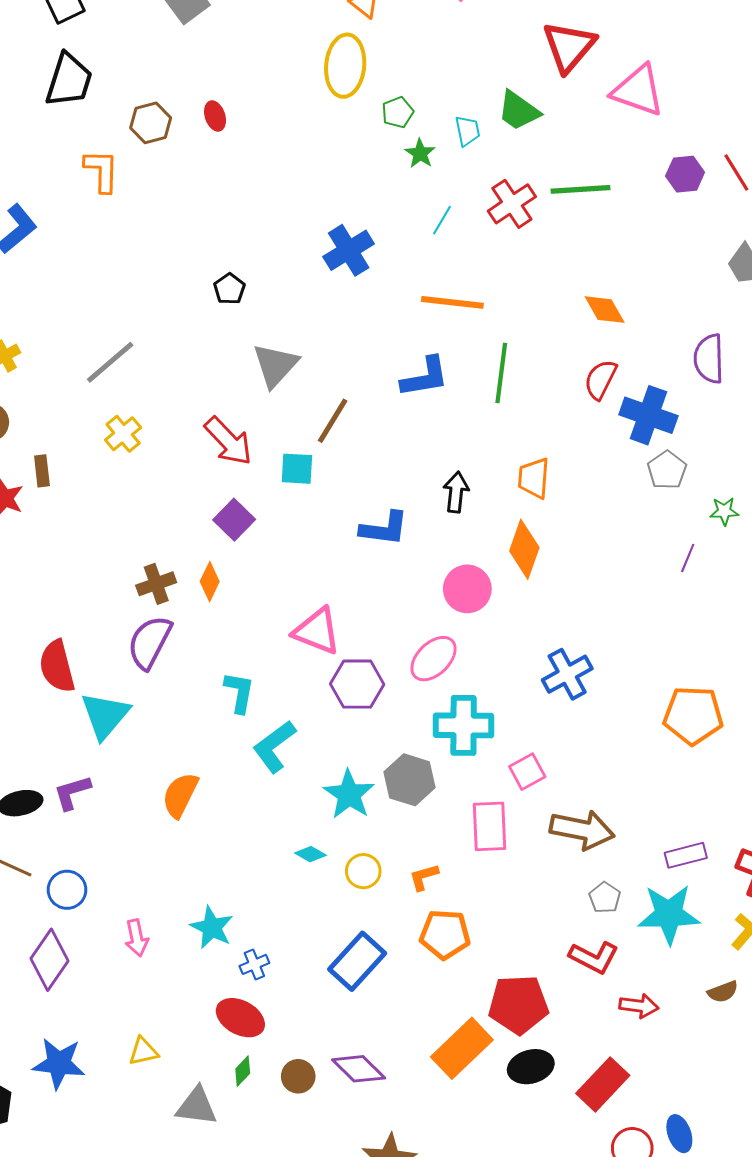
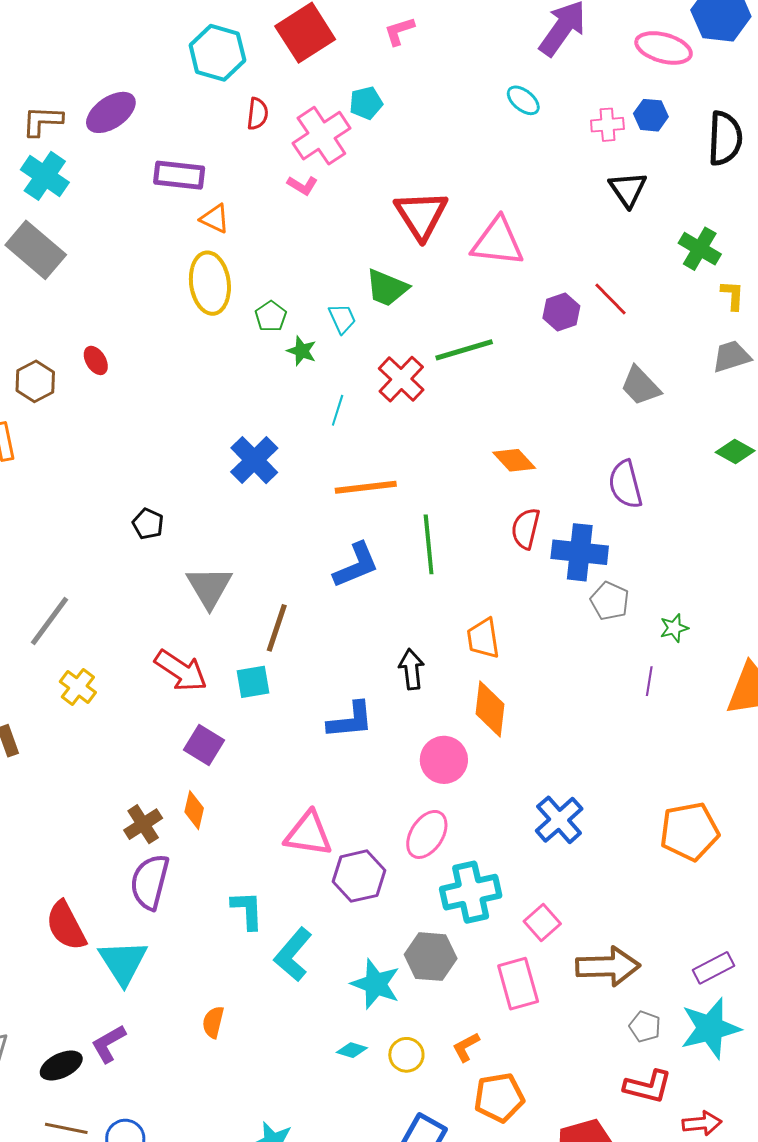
orange semicircle: (180, 795) -> (213, 1022), size x0.7

